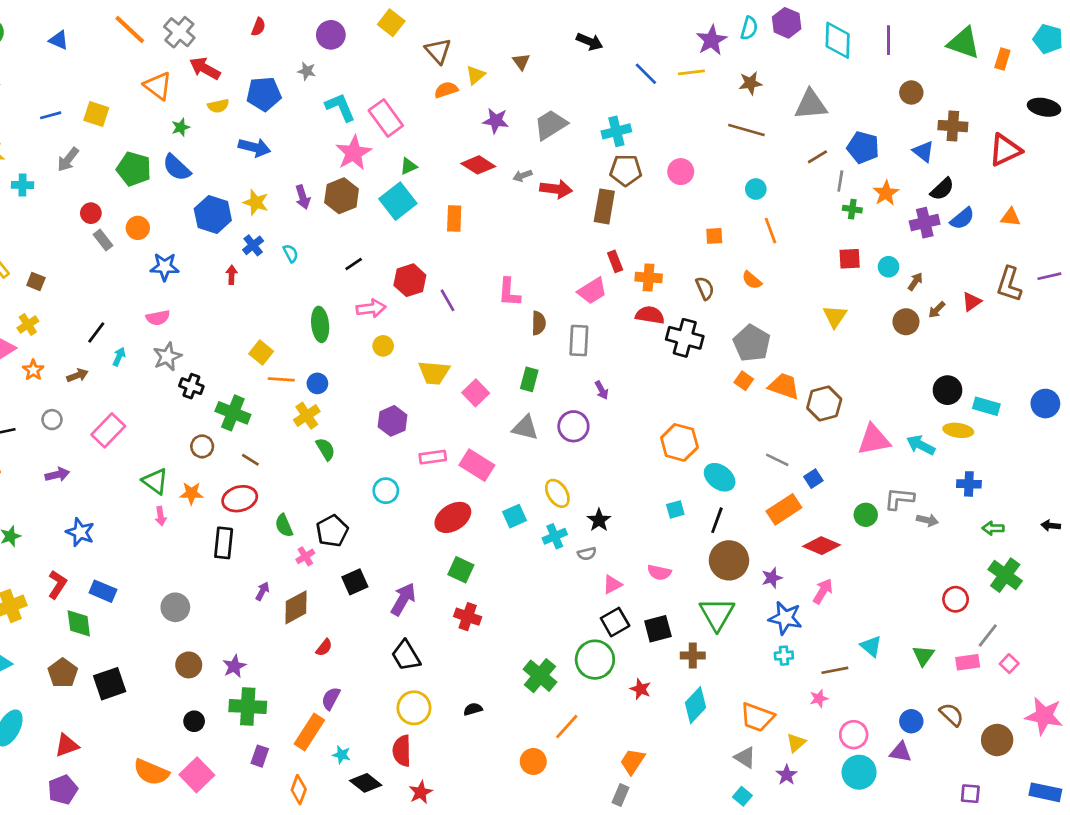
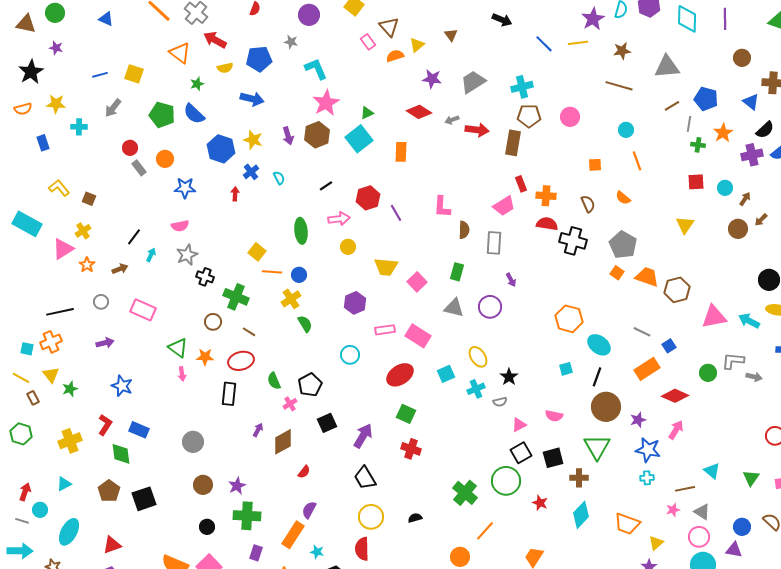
pink rectangle: (386, 118) -> (368, 42), moved, size x0.6
pink rectangle: (108, 430) -> (143, 310), turned 70
gray triangle: (745, 757) -> (702, 512), moved

